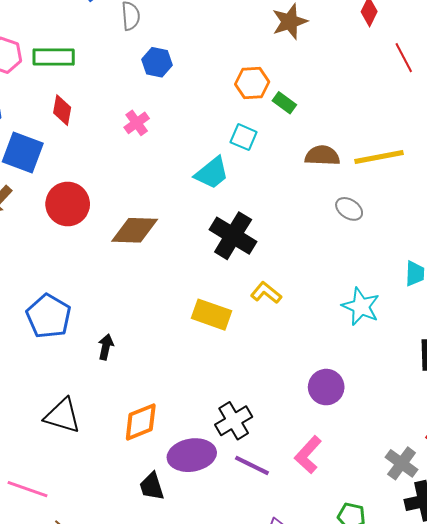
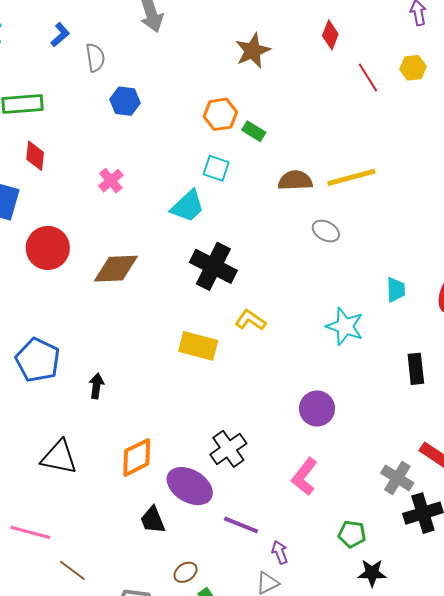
pink cross: (137, 123) -> (111, 181), moved
purple ellipse: (192, 455) -> (190, 486), turned 45
purple line: (252, 465) -> (241, 525), moved

